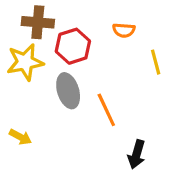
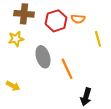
red hexagon: (73, 46) -> (56, 21), moved
yellow star: (25, 62) -> (16, 39), size x0.7

